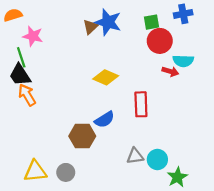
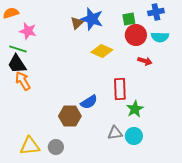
green line: (21, 57) -> (18, 49), turned -54
cyan semicircle: (183, 61) -> (160, 37), moved
yellow diamond: (106, 77) -> (102, 51), moved
green star: (177, 177) -> (135, 109), moved

